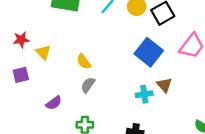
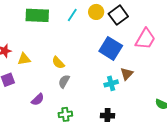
yellow triangle: (43, 52) -> (24, 59), turned -48
brown triangle: (164, 85) -> (127, 74), turned 32

